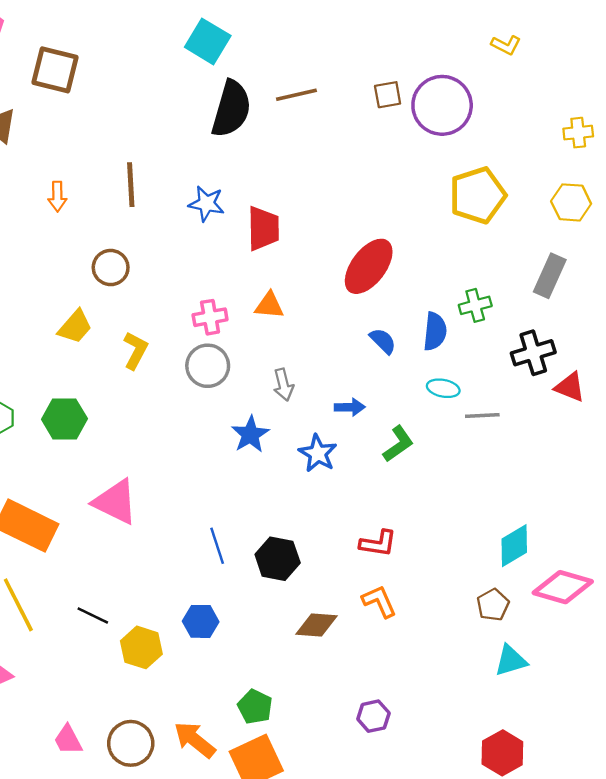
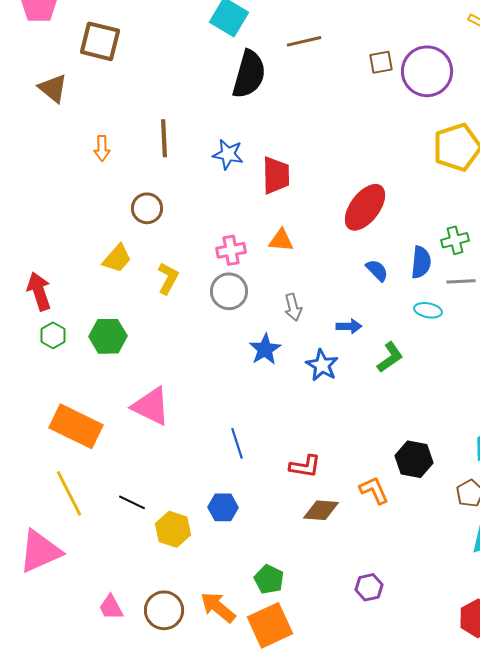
brown line: (296, 95) -> (304, 41), moved
gray line: (482, 415) -> (461, 281), moved
red L-shape: (378, 543) -> (305, 466), moved
black hexagon: (278, 559) -> (414, 459), moved

